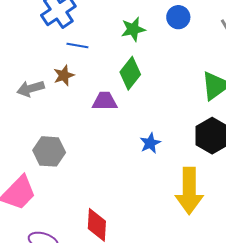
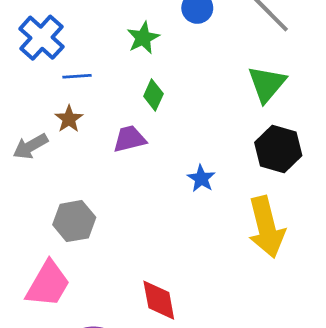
green diamond: (130, 73) -> (153, 95), size x0.7

